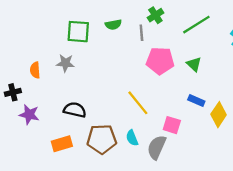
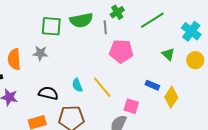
green semicircle: (113, 25) -> (81, 20), size x1.6
green triangle: (194, 64) -> (168, 54), moved
orange semicircle: (35, 70) -> (14, 59), size x1.5
cyan semicircle: (132, 138) -> (77, 85), moved

